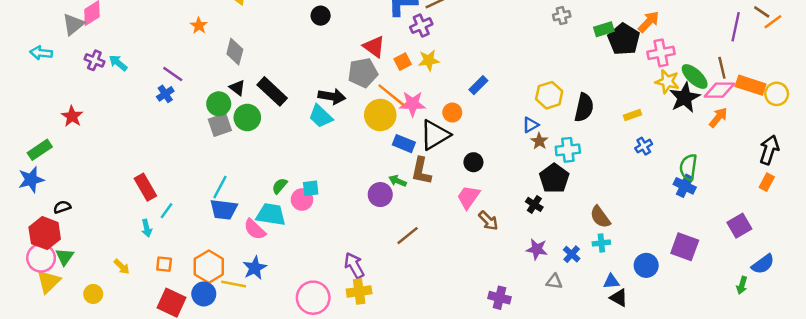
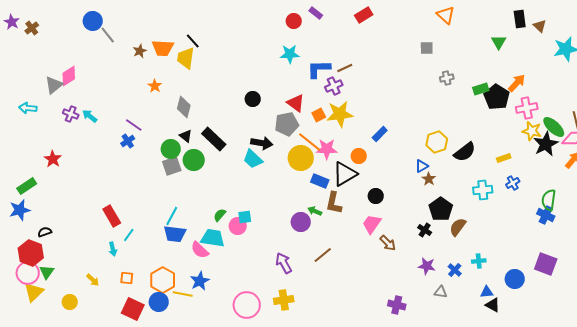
black circle: (321, 16) -> (253, 99), moved
yellow star: (429, 60) -> (340, 114), size x1.5
black semicircle: (584, 108) -> (465, 152), turned 40
cyan cross: (568, 150) -> (483, 190), moved
brown semicircle: (600, 217) -> (458, 227), moved, turned 72
purple arrow: (354, 265) -> (284, 263), moved

